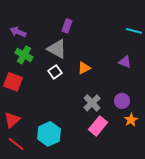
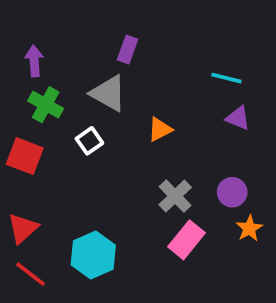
cyan line: (134, 31) -> (226, 78), moved
purple arrow: (18, 32) -> (34, 61), turned 63
white square: (55, 72) -> (89, 141), moved

